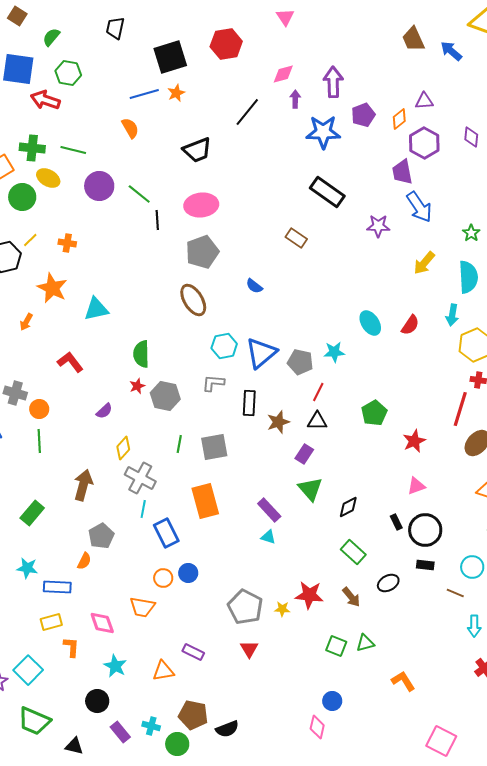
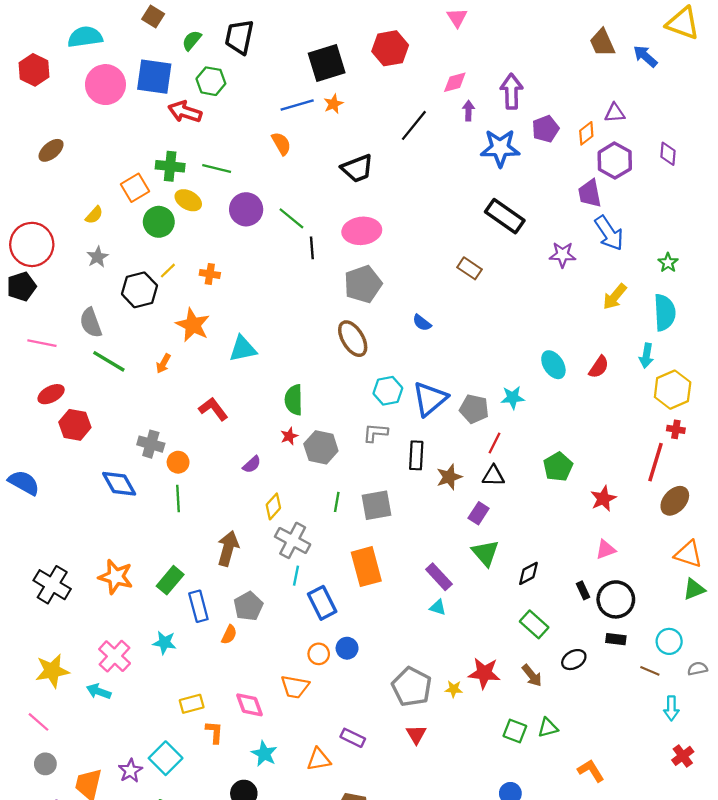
black trapezoid: (115, 28) -> (239, 37), moved, size x1.4
blue rectangle: (57, 587) -> (198, 606), moved, turned 72

